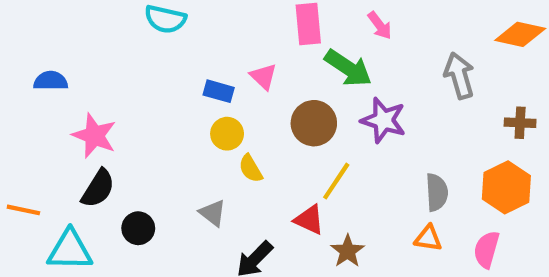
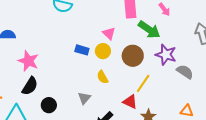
blue rectangle: (219, 91) -> (82, 50), moved
yellow circle: (227, 134) -> (103, 51), moved
gray semicircle: (437, 192) -> (185, 72), moved, turned -54
gray triangle: (213, 213) -> (84, 98), turned 32

